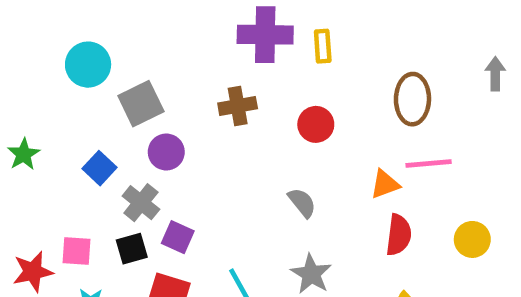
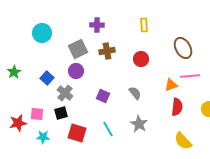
purple cross: (265, 35) -> (97, 25), moved, size x0.6
brown ellipse: (412, 99) -> (183, 48), turned -30
gray square: (141, 104) -> (78, 49), moved
purple square: (178, 237) -> (103, 96), moved

